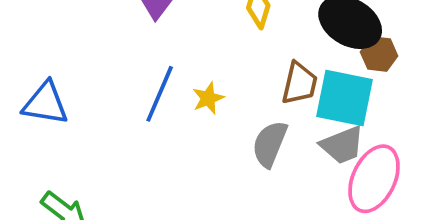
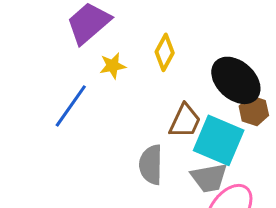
yellow star: (208, 98) -> (113, 66), moved
gray semicircle: (270, 144) -> (151, 165), turned -33

